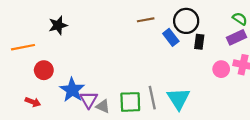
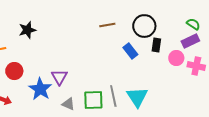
blue rectangle: (171, 37) -> (130, 51), moved
pink circle: (221, 69) -> (176, 58), moved
purple triangle: (89, 100) -> (59, 77), moved

